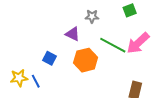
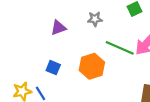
purple triangle: (73, 34) -> (58, 28), moved, turned -42

